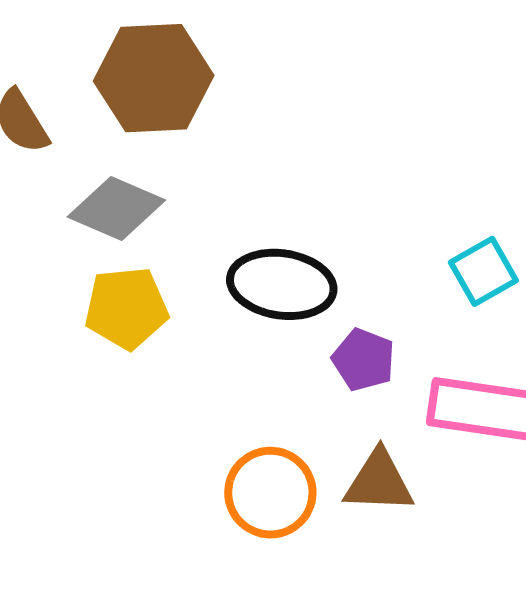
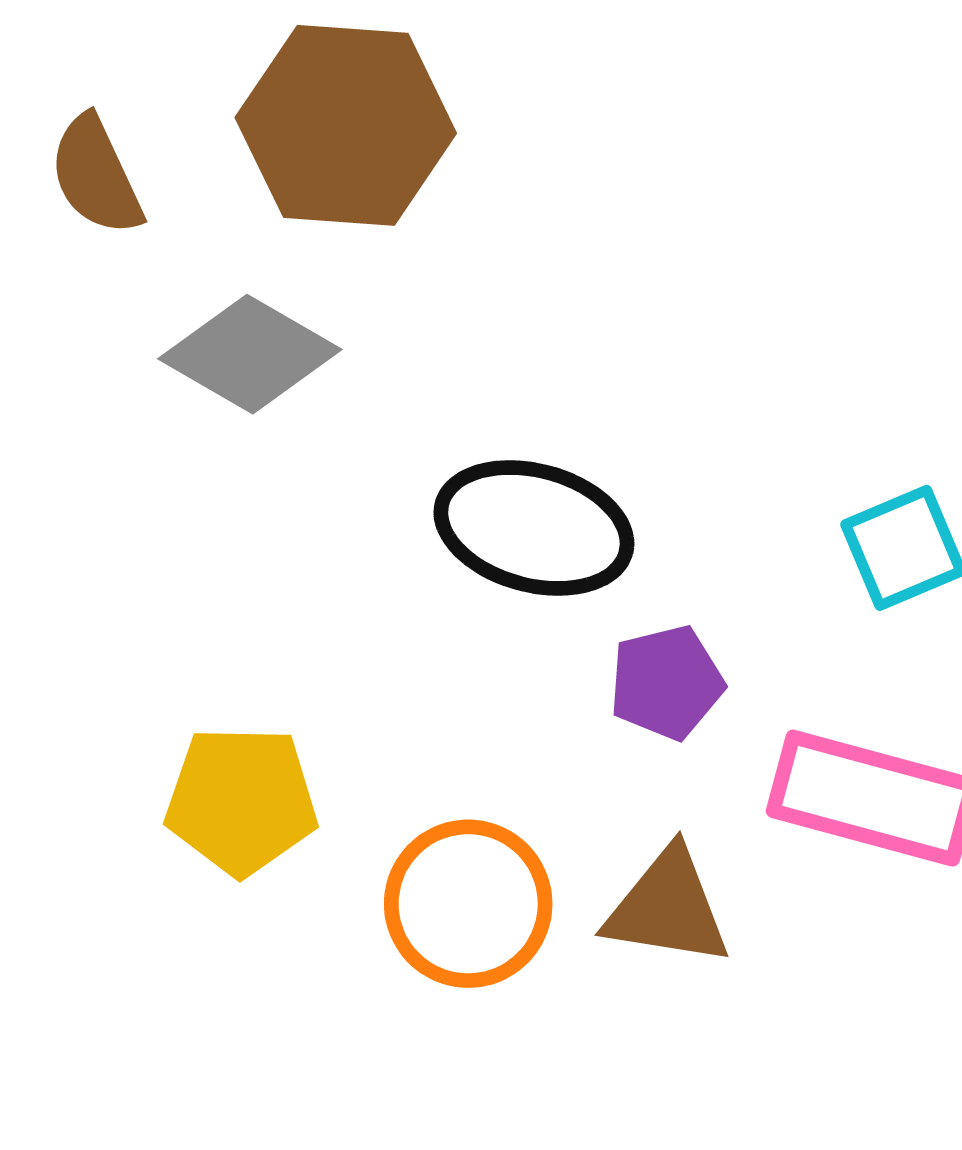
yellow pentagon: (126, 308) -> (241, 801), moved
purple pentagon: (364, 360) -> (666, 682), turned 30

